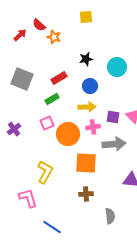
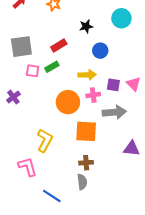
cyan circle: (117, 67) -> (121, 18), moved
gray square: (22, 79) -> (21, 47), turned -30
blue circle: (90, 86) -> (100, 51), moved
pink square: (47, 123) -> (33, 71), moved, turned 32
gray semicircle: (110, 216) -> (82, 182), moved

